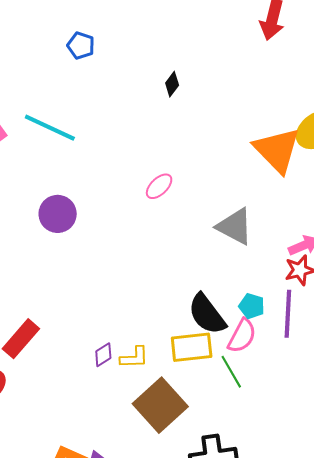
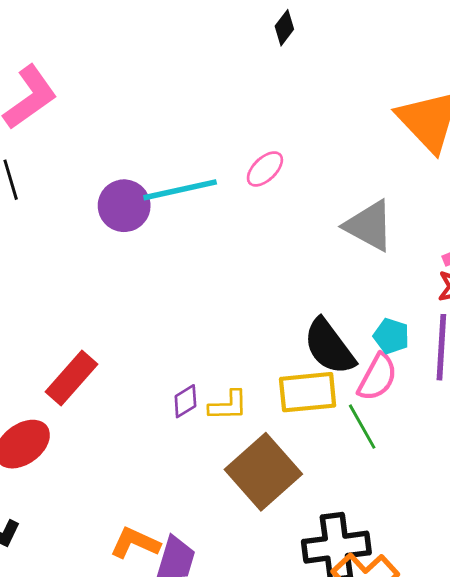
cyan line: (50, 128) -> (180, 190), moved, turned -38

